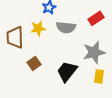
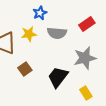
yellow rectangle: (99, 76) -> (86, 93), moved, turned -40

